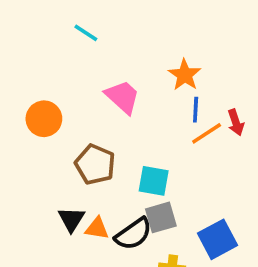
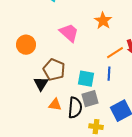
blue line: (196, 110) -> (109, 74), moved
black triangle: (71, 219) -> (41, 84), moved
black semicircle: (133, 234) -> (75, 108), turned -50

